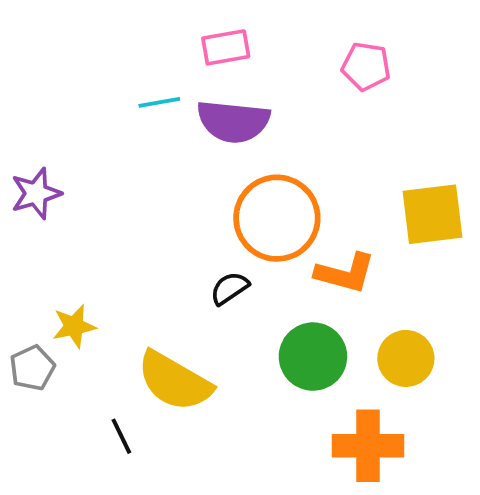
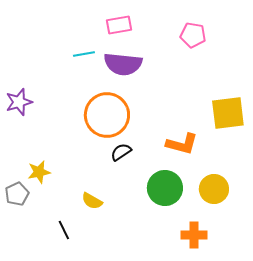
orange circle: (277, 218) -> (107, 115), moved
yellow semicircle: (174, 381) -> (92, 201), size x0.5
orange cross: (368, 446) -> (194, 235), size x0.7

